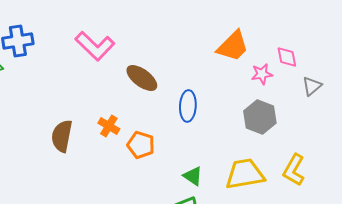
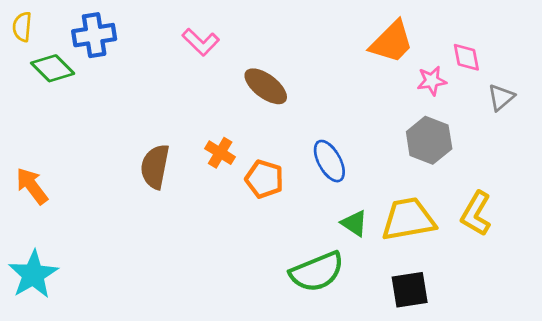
pink L-shape: (95, 46) -> (201, 42), size x0.7
blue ellipse: (188, 106) -> (329, 161), moved, turned -32
green triangle: (193, 176) -> (354, 223), moved

